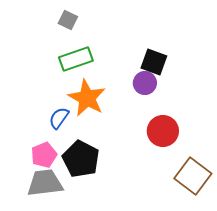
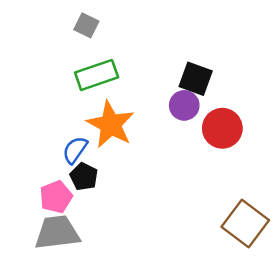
red circle: (163, 131) -> (222, 128), moved
black pentagon: (81, 159) -> (84, 177), moved, size x0.6

